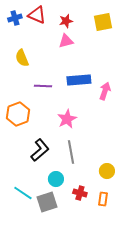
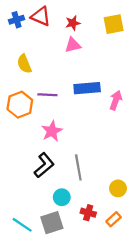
orange hexagon: (18, 114) -> (20, 105), moved
pink star: (67, 119) -> (52, 131), moved
cyan line: (23, 193) -> (22, 225), moved
orange rectangle: (103, 199) -> (114, 219), turned 40

